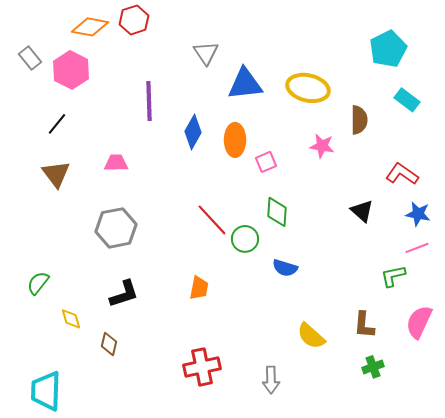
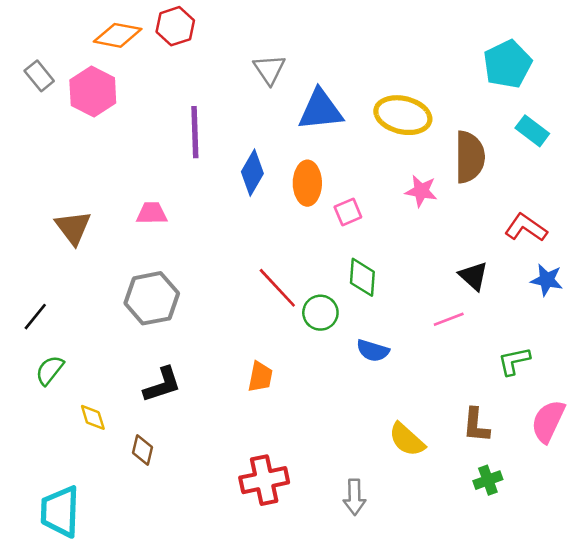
brown semicircle: (359, 120) -> (470, 157), size x1.4
black line: (57, 124) -> (35, 317), moved
pink line: (417, 248) -> (449, 319), moved

